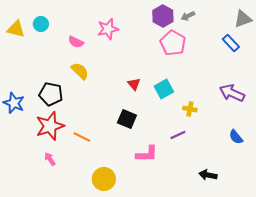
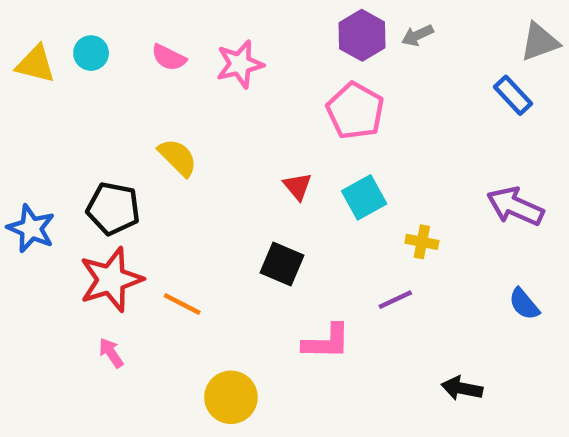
pink semicircle: (76, 42) -> (169, 57), moved
pink pentagon: (173, 43) -> (355, 111), moved

